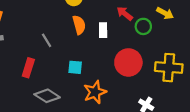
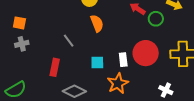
white rectangle: (103, 30) -> (123, 60), moved

